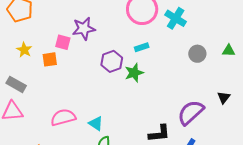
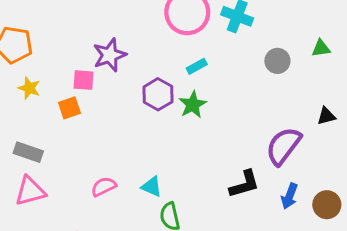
yellow star: (24, 50) -> (29, 88), moved
black triangle: (224, 97) -> (326, 116), turned 48
pink semicircle: (63, 117) -> (104, 187), size x0.7

